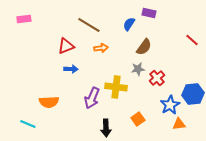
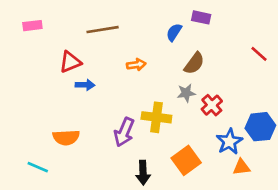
brown line: (89, 25) -> (103, 30), moved, turned -40
red triangle: (66, 46) -> (70, 62), moved
blue arrow: (71, 69) -> (85, 85), moved
orange square: (138, 119) -> (186, 160), size x1.5

